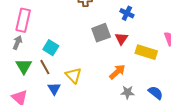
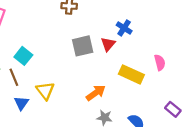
blue cross: (127, 13) -> (124, 28), moved
red triangle: (121, 39) -> (108, 44), moved

